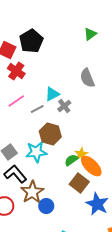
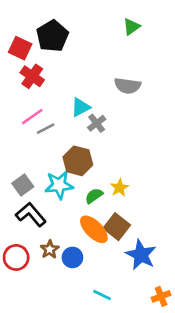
gray semicircle: (87, 78) -> (127, 86), turned -60
gray line: (37, 109) -> (46, 129), moved
green semicircle: (71, 160) -> (94, 196), moved
orange ellipse: (91, 166) -> (94, 229), moved
brown star: (32, 192) -> (50, 249), moved, size x0.6

